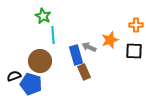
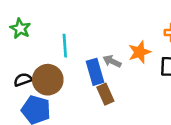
green star: (43, 16) -> (20, 29), moved
black semicircle: (14, 76) -> (23, 80), moved

